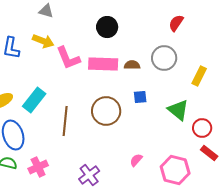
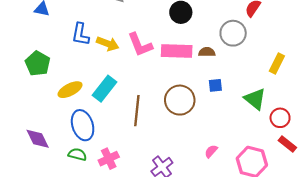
yellow arrow: (43, 41) -> (108, 44), moved
gray circle: (164, 58) -> (233, 33), moved

